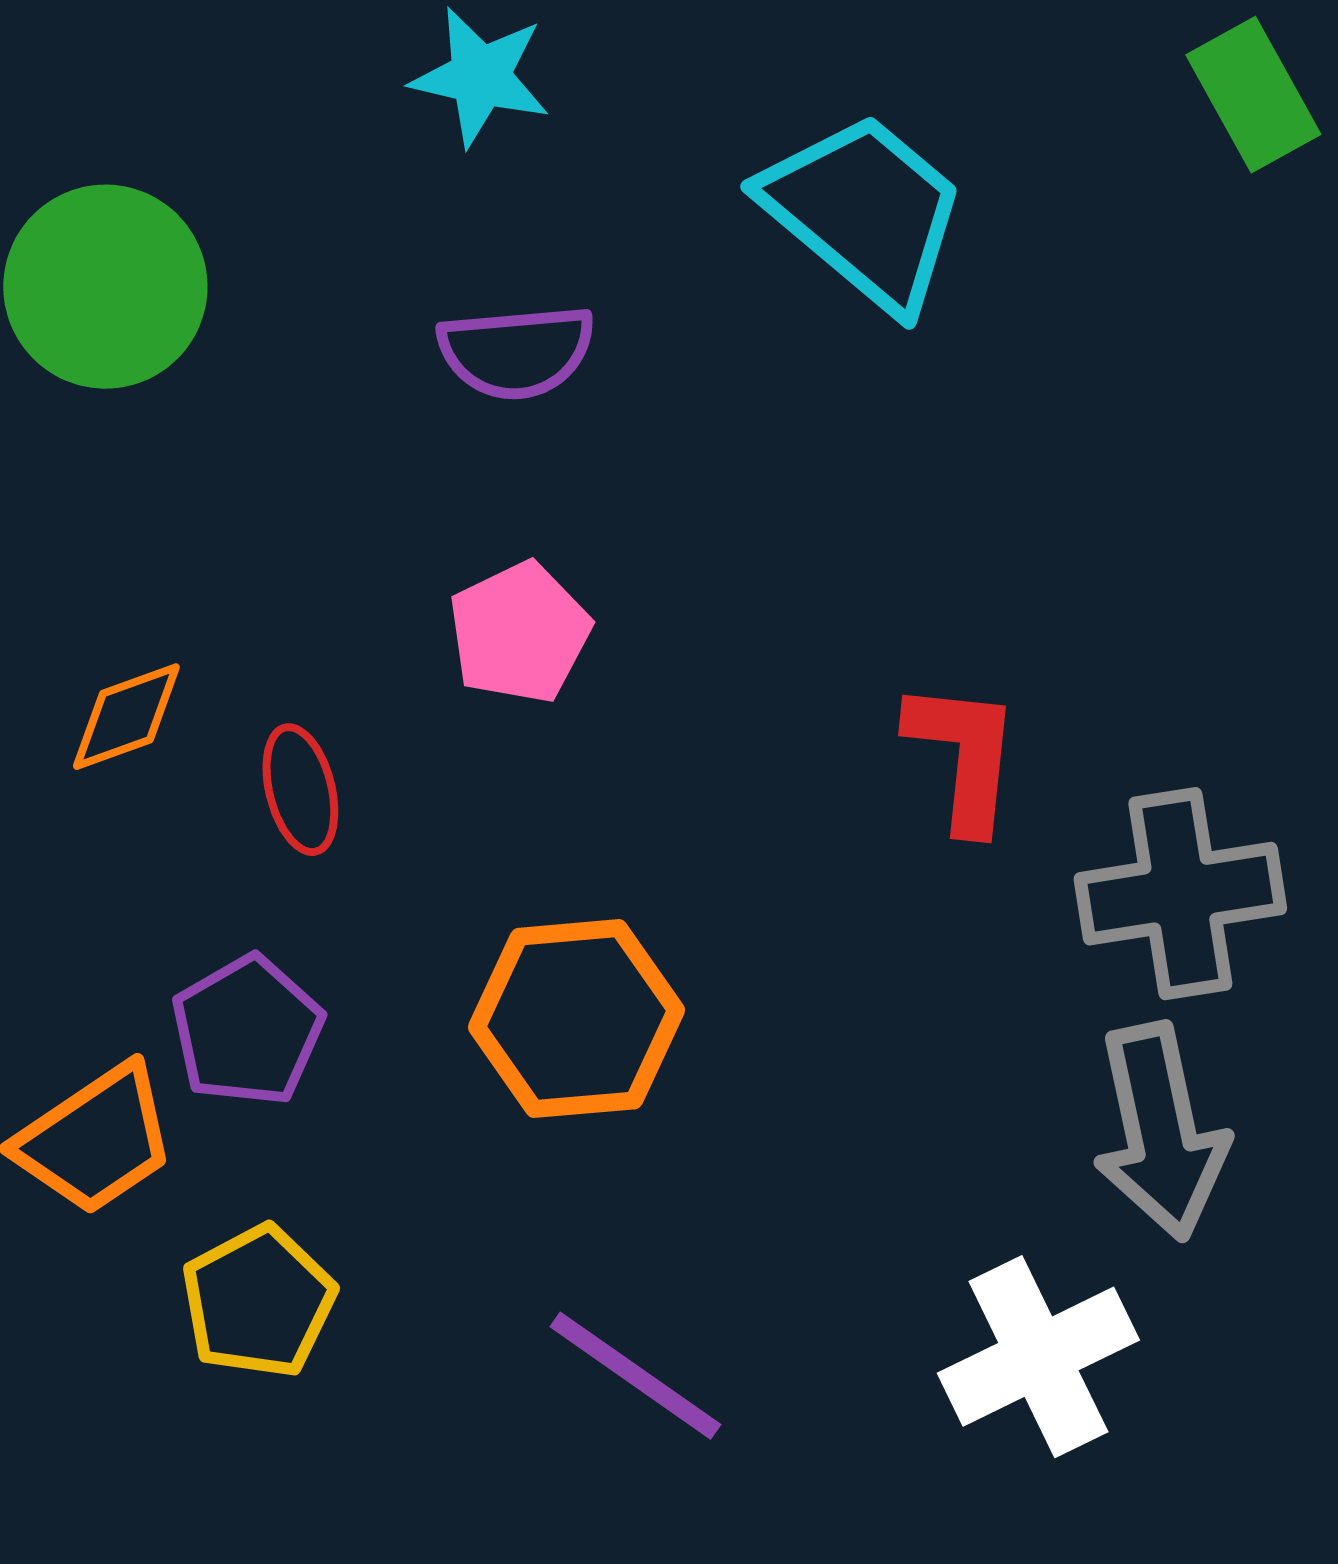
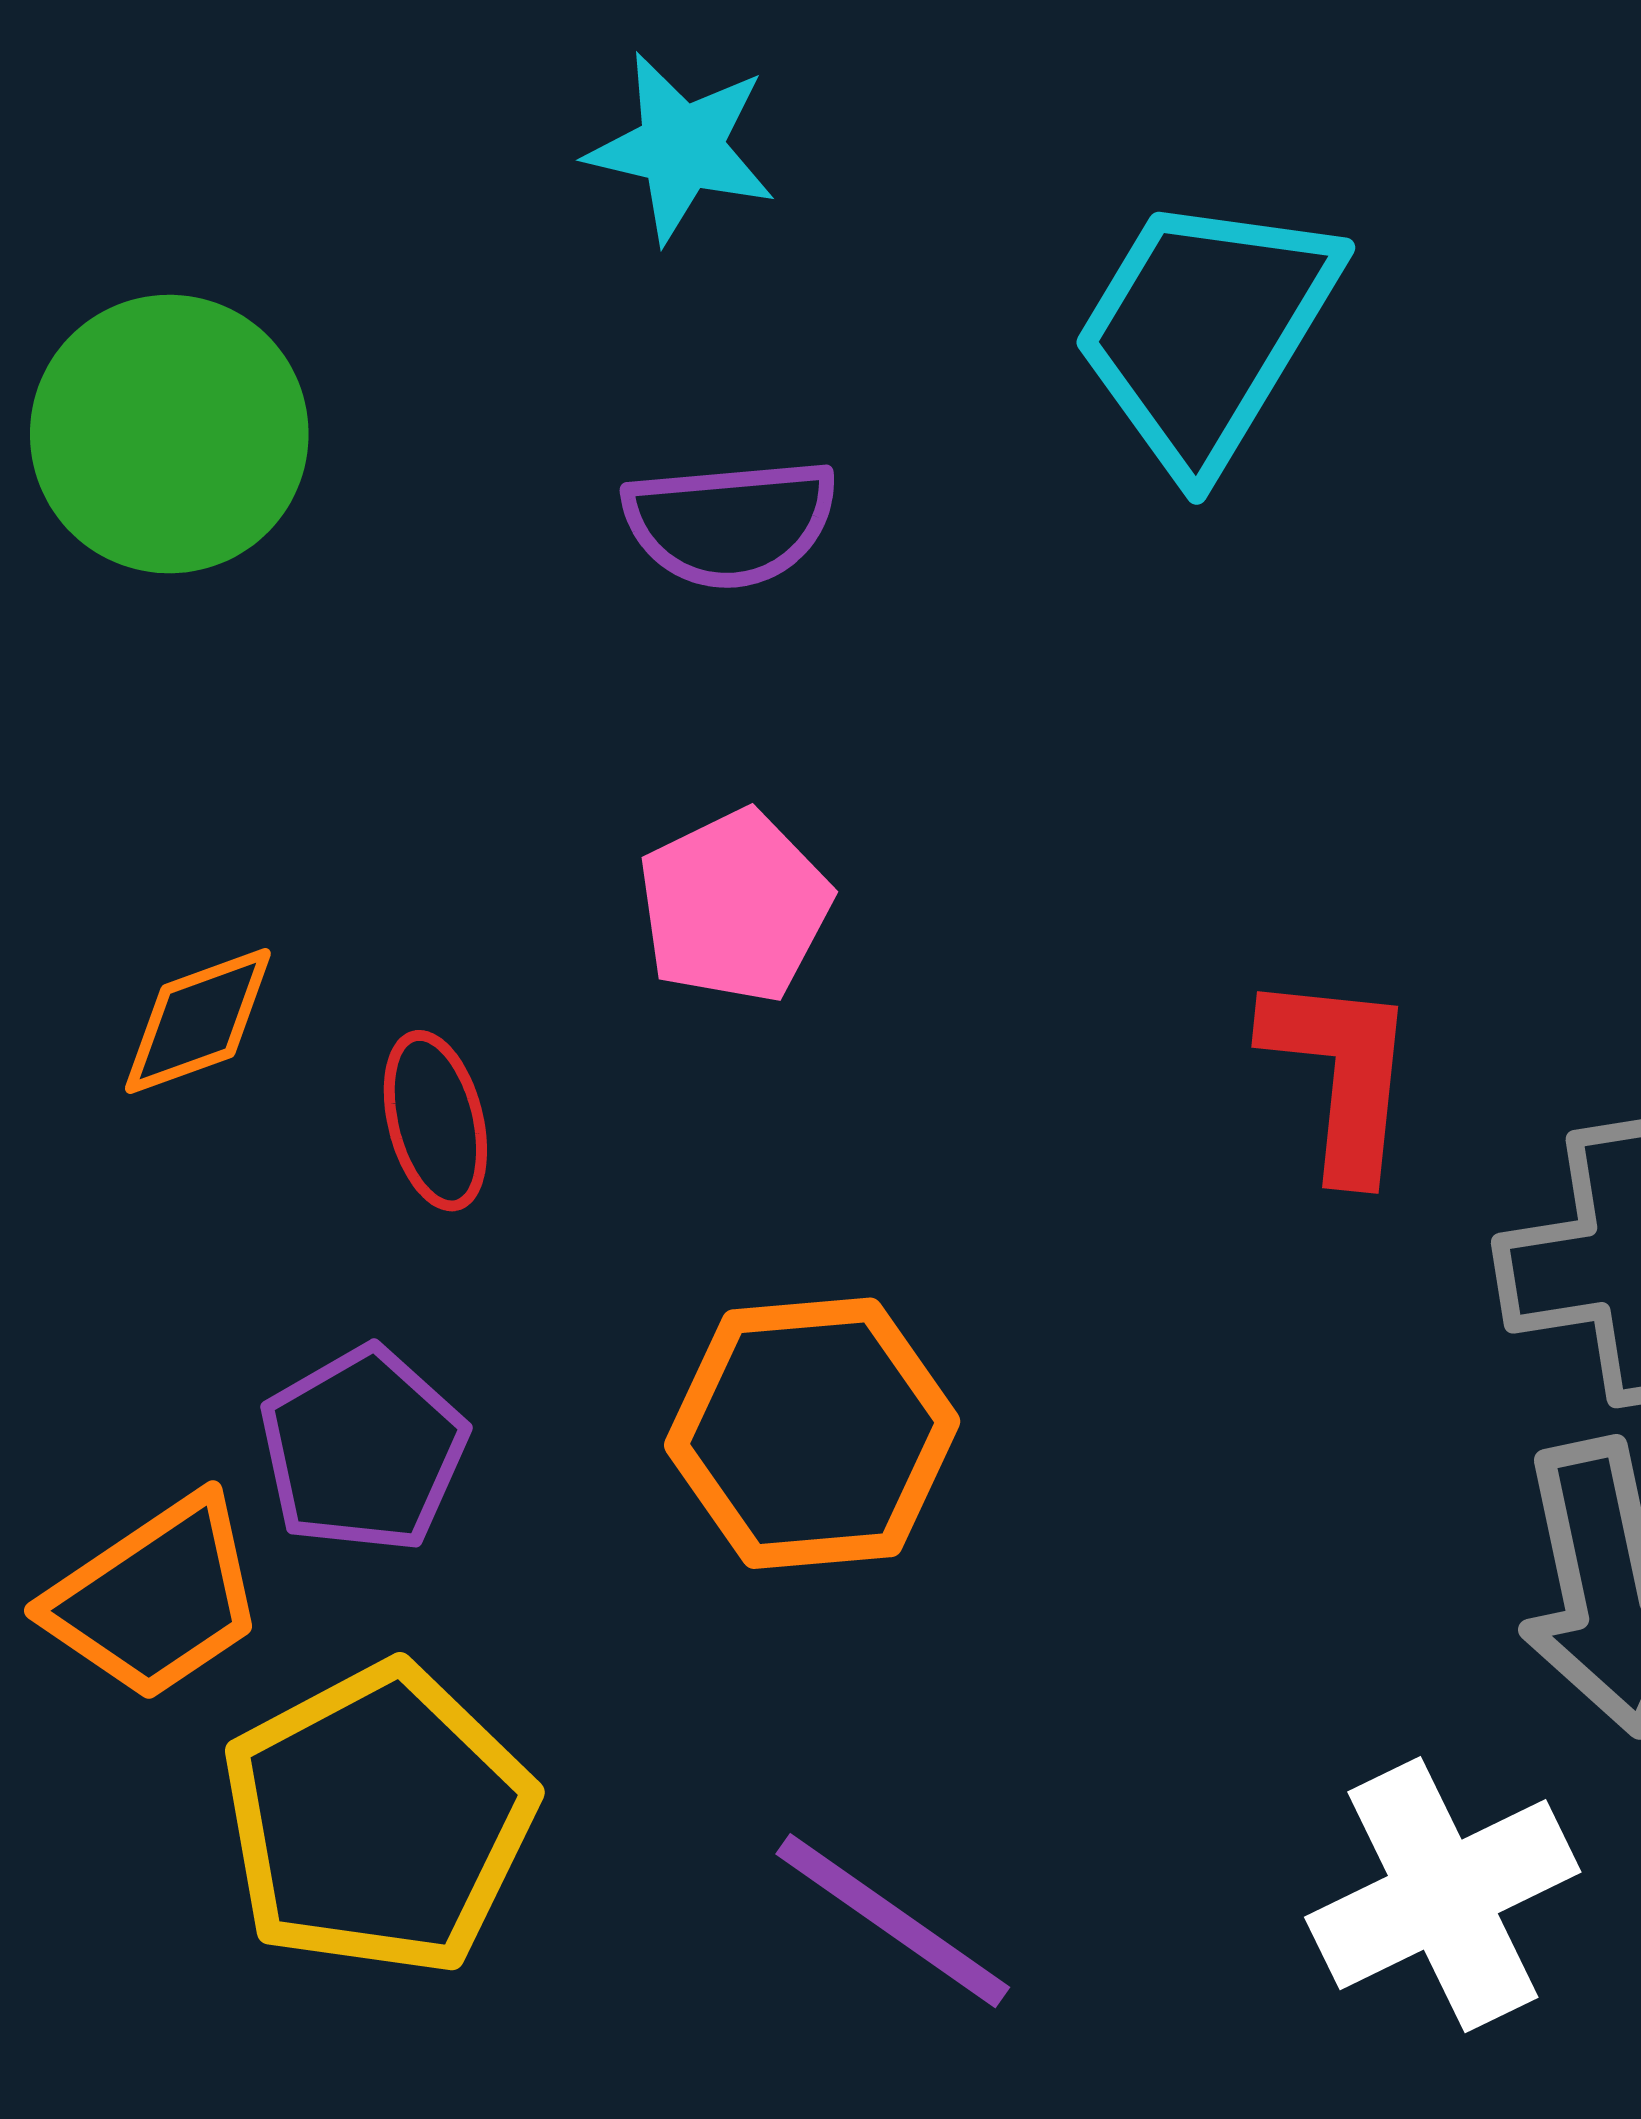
cyan trapezoid: (864, 212) -> (1205, 332), turned -99
yellow pentagon: (258, 1302) -> (378, 1820), size x1.5

